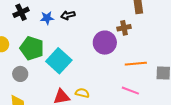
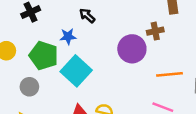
black arrow: (68, 15) -> (87, 16), turned 56
blue star: (47, 18) -> (68, 36), moved

